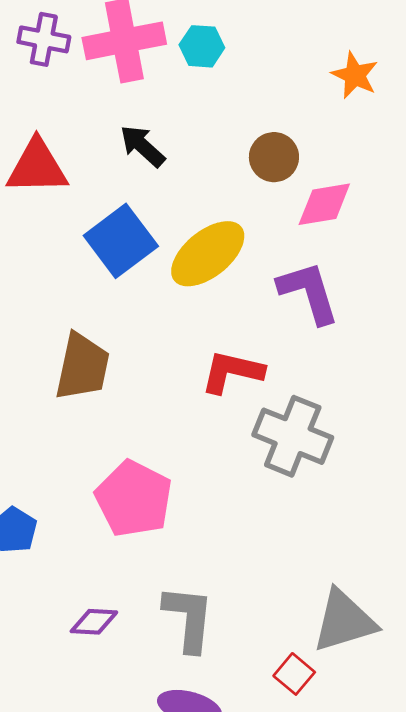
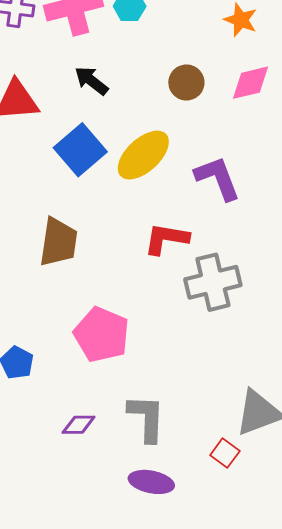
pink diamond: (324, 204) -> (250, 83), moved
gray cross: (293, 436) -> (213, 282), turned -32

